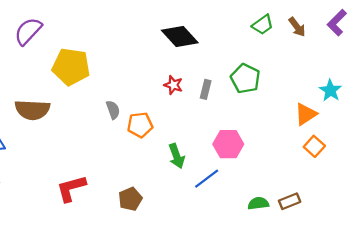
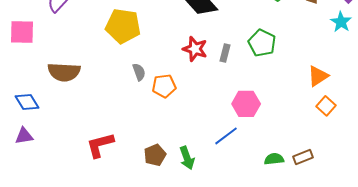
yellow pentagon: (71, 67) -> (123, 26), moved
red star: (173, 85) -> (195, 49), size x1.4
cyan star: (330, 90) -> (341, 22), moved
green arrow: (177, 156) -> (187, 158), moved

